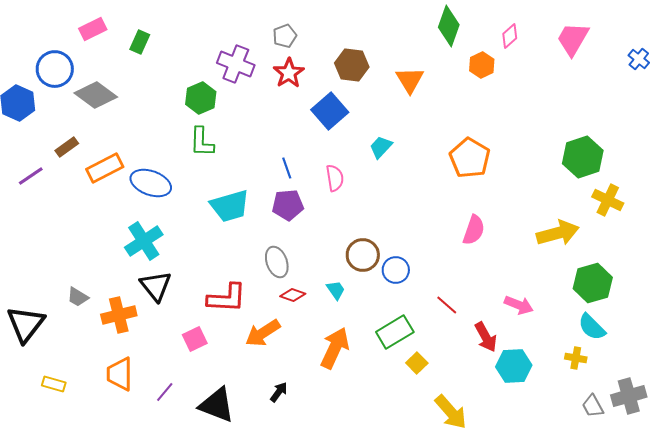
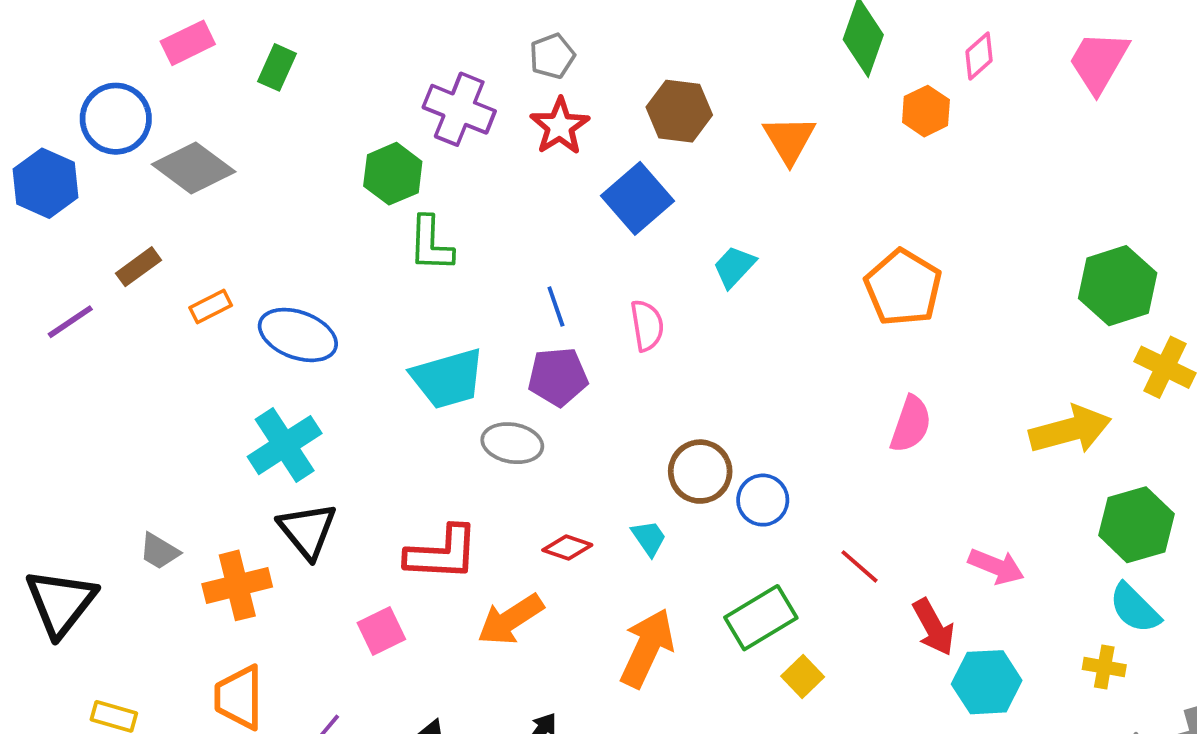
green L-shape: (202, 142) -> (431, 244), moved
orange rectangle: (105, 168) -> (211, 307), size x0.6
gray ellipse: (277, 262) -> (512, 443), moved, turned -60

